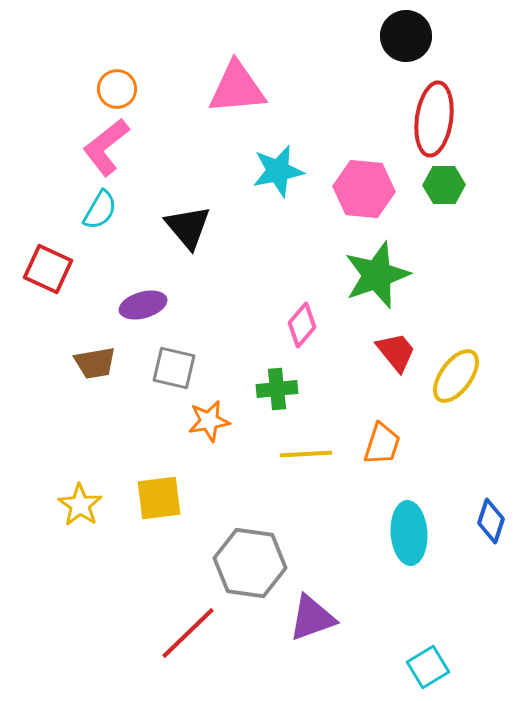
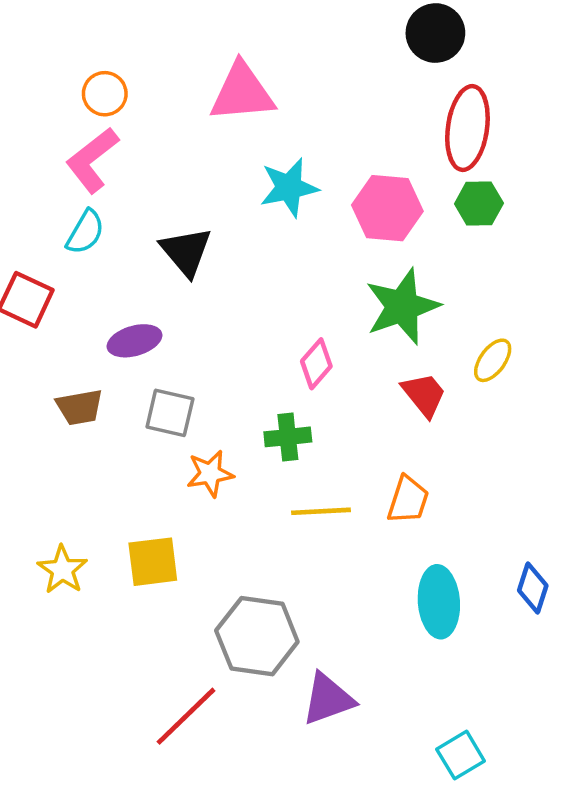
yellow ellipse: (456, 376) -> (493, 360), moved, size x0.7

